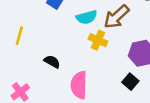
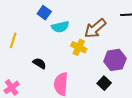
cyan semicircle: (87, 17) -> (60, 27), moved

